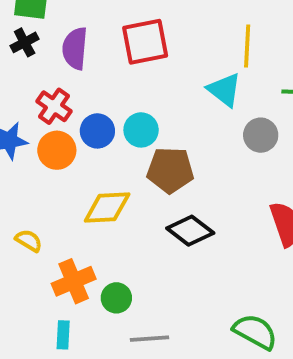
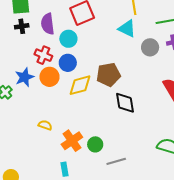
black cross: (25, 42) -> (22, 26), turned 32
cyan circle: (141, 130) -> (68, 39), moved
yellow diamond: (107, 208) -> (80, 85), moved
black diamond: (190, 231) -> (125, 103), turned 55
cyan rectangle: (63, 335) -> (65, 169), moved

